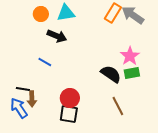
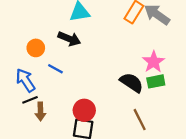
orange circle: (41, 14) -> (36, 48), moved
black line: (23, 89) -> (30, 100), turned -32
blue arrow: (19, 108) -> (25, 80), moved

